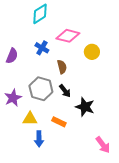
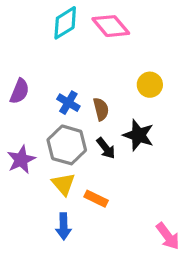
pink diamond: (68, 36) -> (111, 26), moved, turned 35
blue cross: (42, 48) -> (68, 103), moved
black star: (85, 107) -> (138, 135), moved
yellow triangle: (30, 119) -> (64, 184), moved, turned 49

